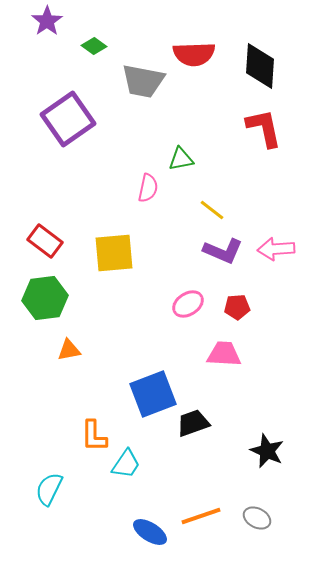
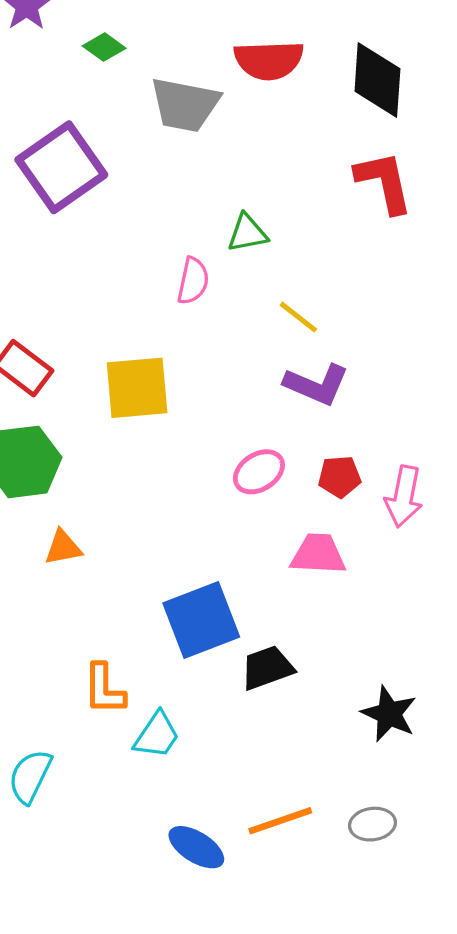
pink arrow: (276, 249) -> (404, 497), moved, turned -75
gray ellipse: (257, 518) -> (372, 824), turned -36

